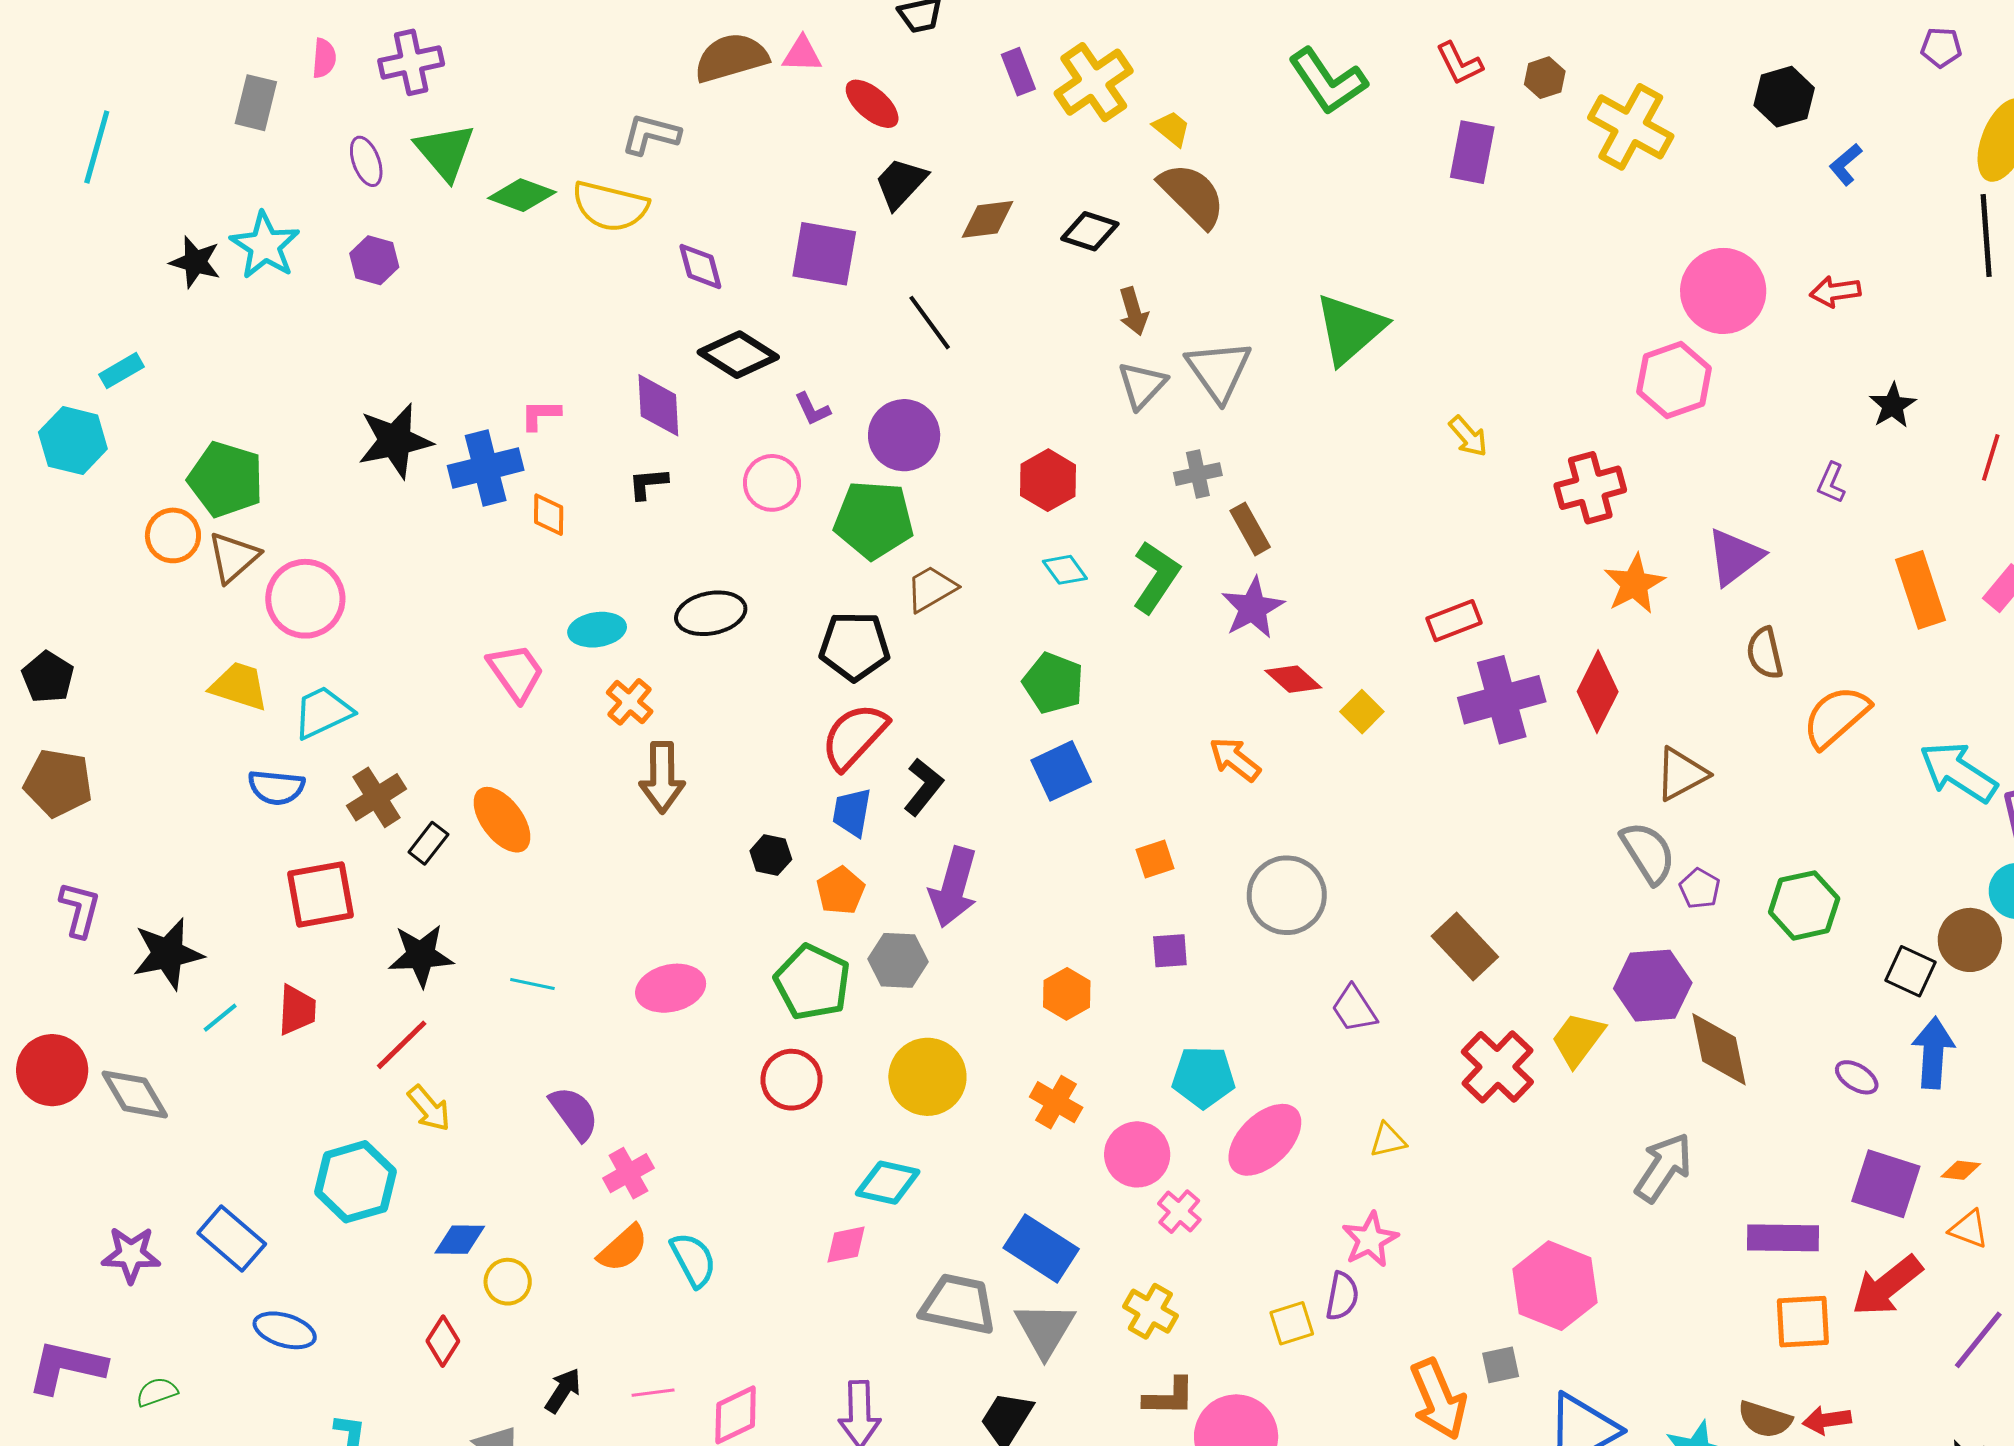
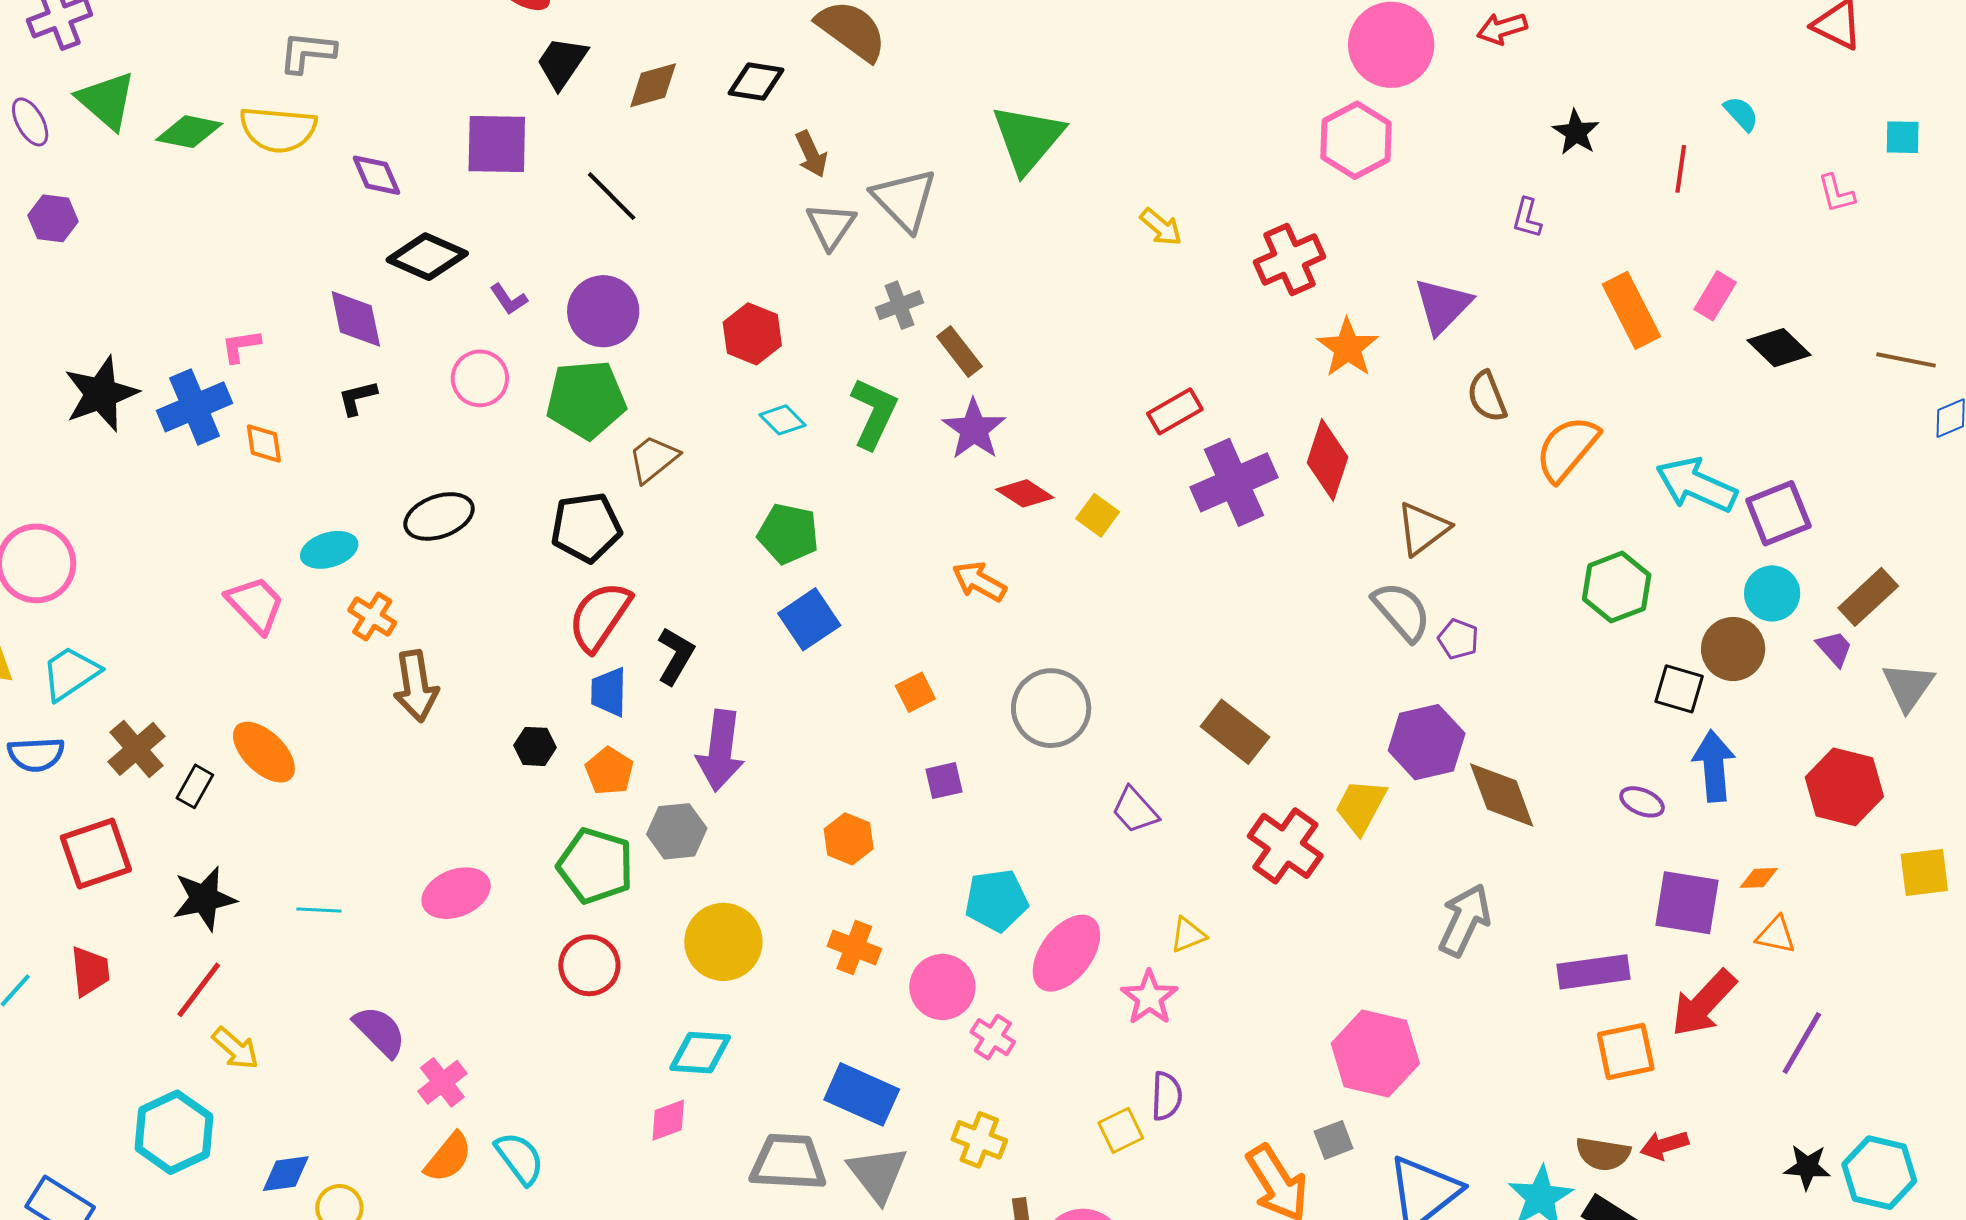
green hexagon: (1804, 905) -> (1617, 587), moved
pink star: (1370, 1240) -> (1149, 998), moved

